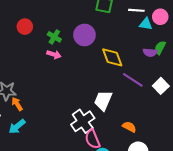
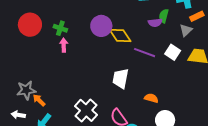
red circle: (25, 27) -> (30, 25), size x1.5
purple circle: (84, 35) -> (101, 26), moved
pink arrow: (54, 54) -> (64, 45), turned -96
white cross: (83, 121) -> (86, 110), moved

